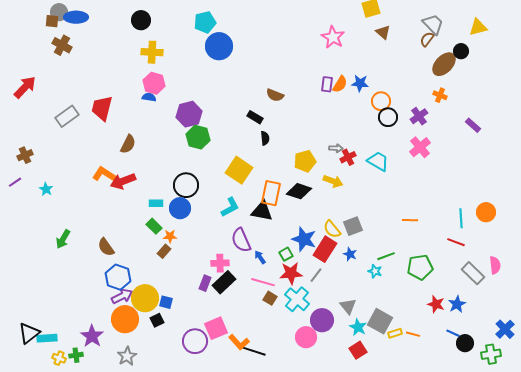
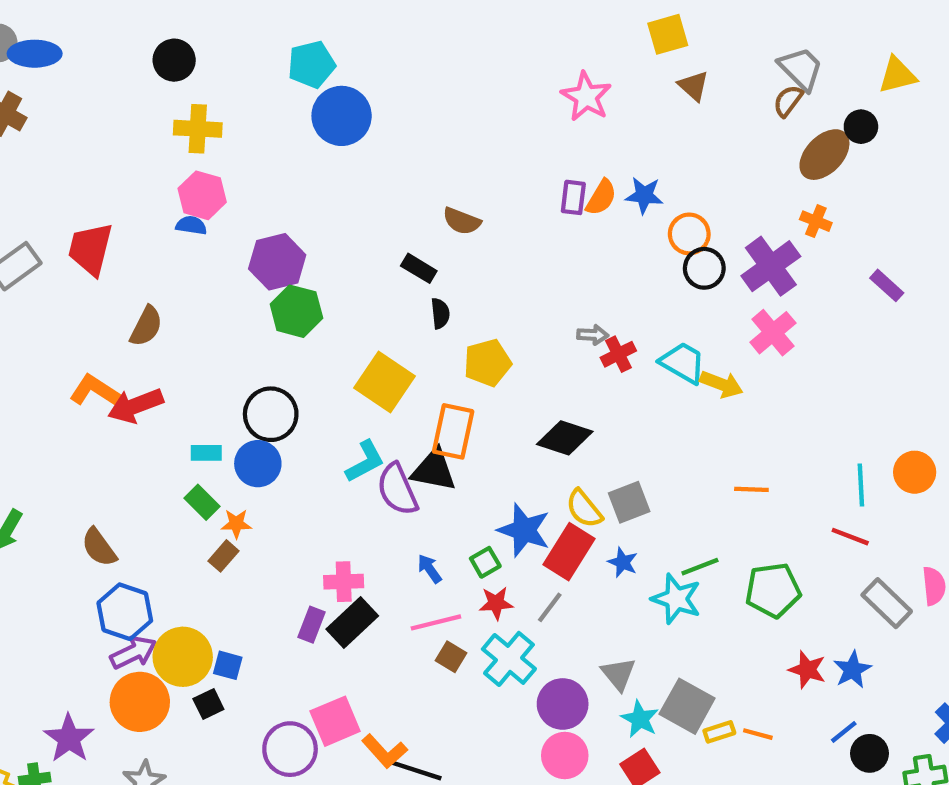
purple cross: (419, 116) -> (771, 266), size x1.5
yellow pentagon: (305, 161) -> (487, 363), moved
yellow arrow: (333, 181) -> (721, 384), moved
black diamond: (299, 191) -> (565, 438), moved
purple semicircle: (241, 240) -> (397, 489), moved
cyan star: (375, 271) -> (676, 599), size x1.6
red star: (291, 273) -> (496, 603), size x0.7
pink line: (263, 282) -> (436, 622), turned -30
blue line: (453, 333) -> (844, 732), turned -64
pink circle: (306, 337) -> (565, 756), moved

